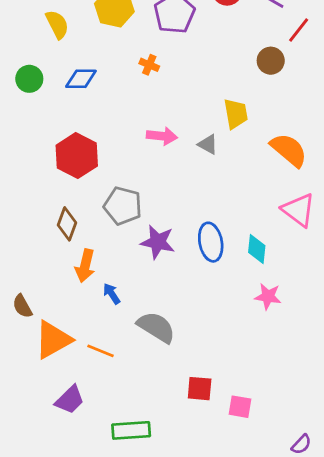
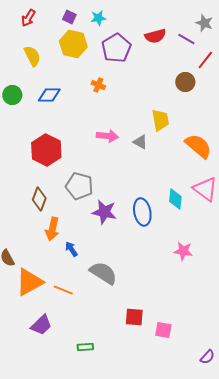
cyan diamond: (257, 249) -> (175, 199), moved
green rectangle: (131, 430) -> (85, 347), size x0.6

